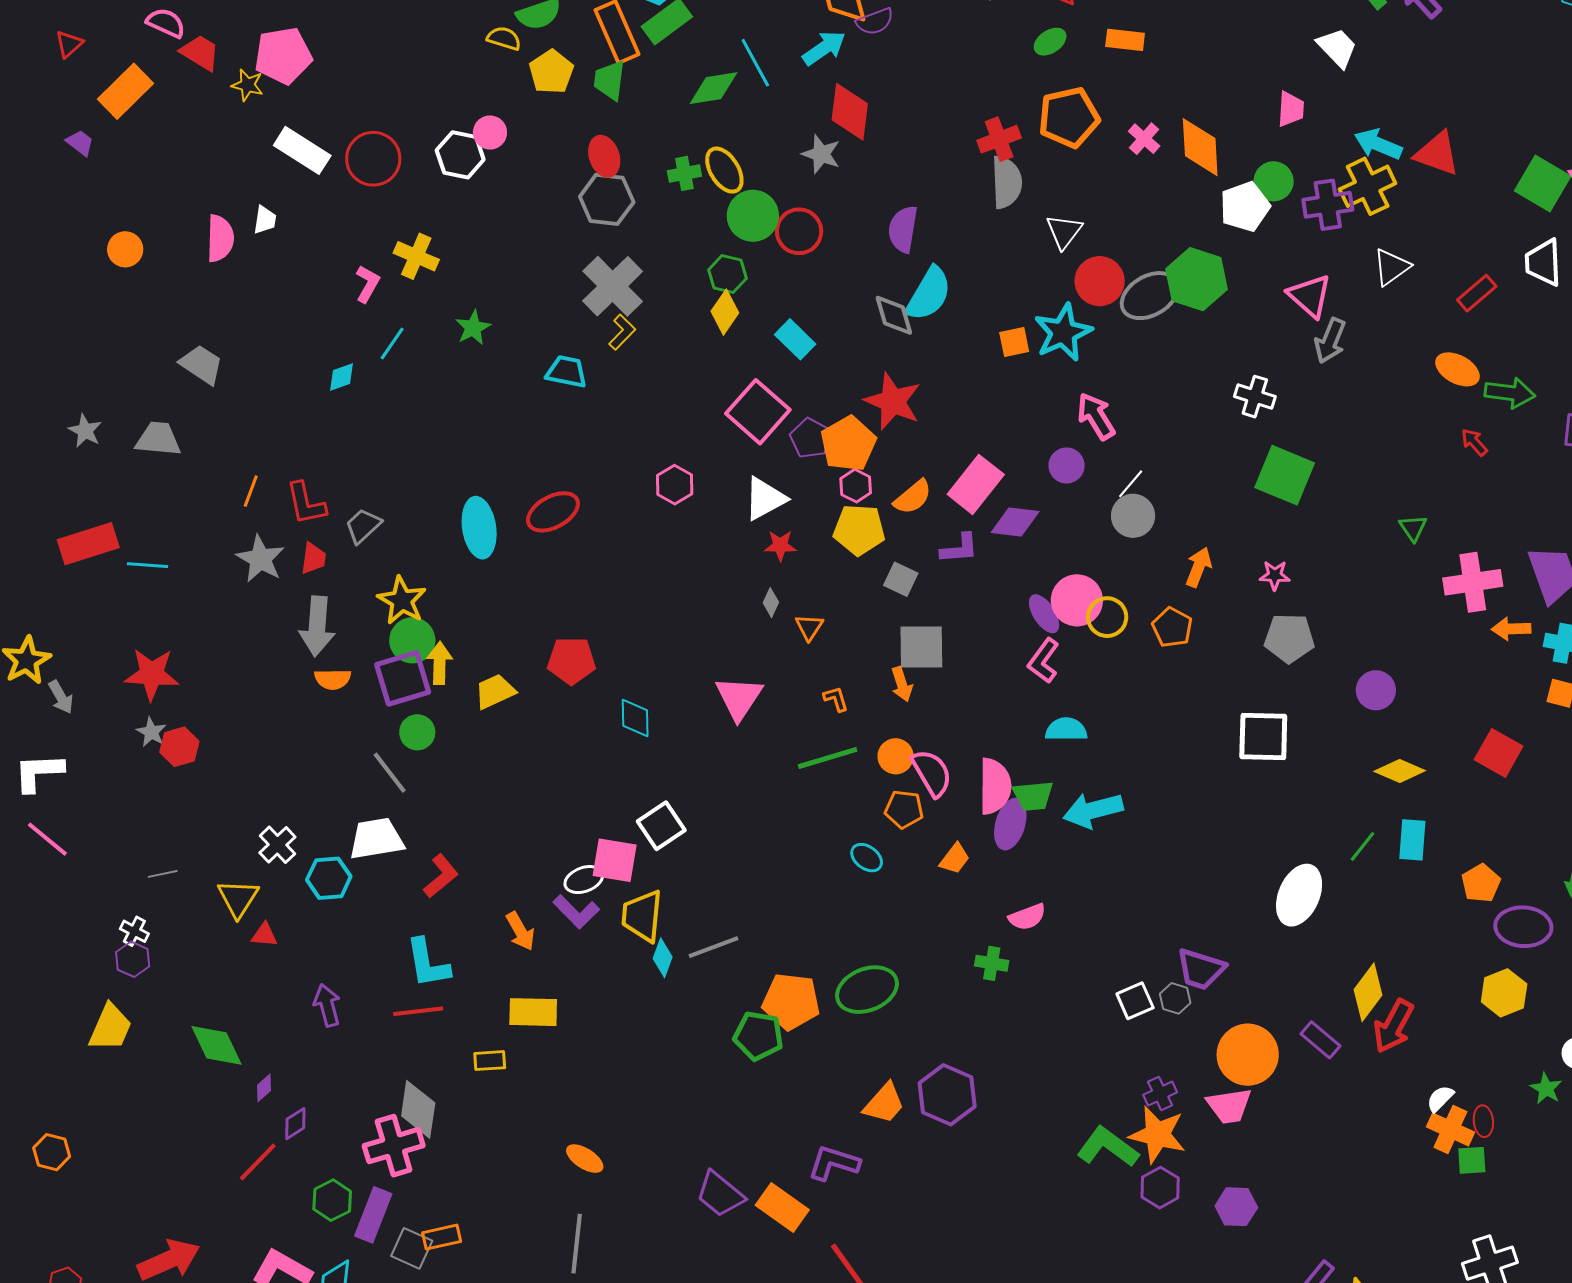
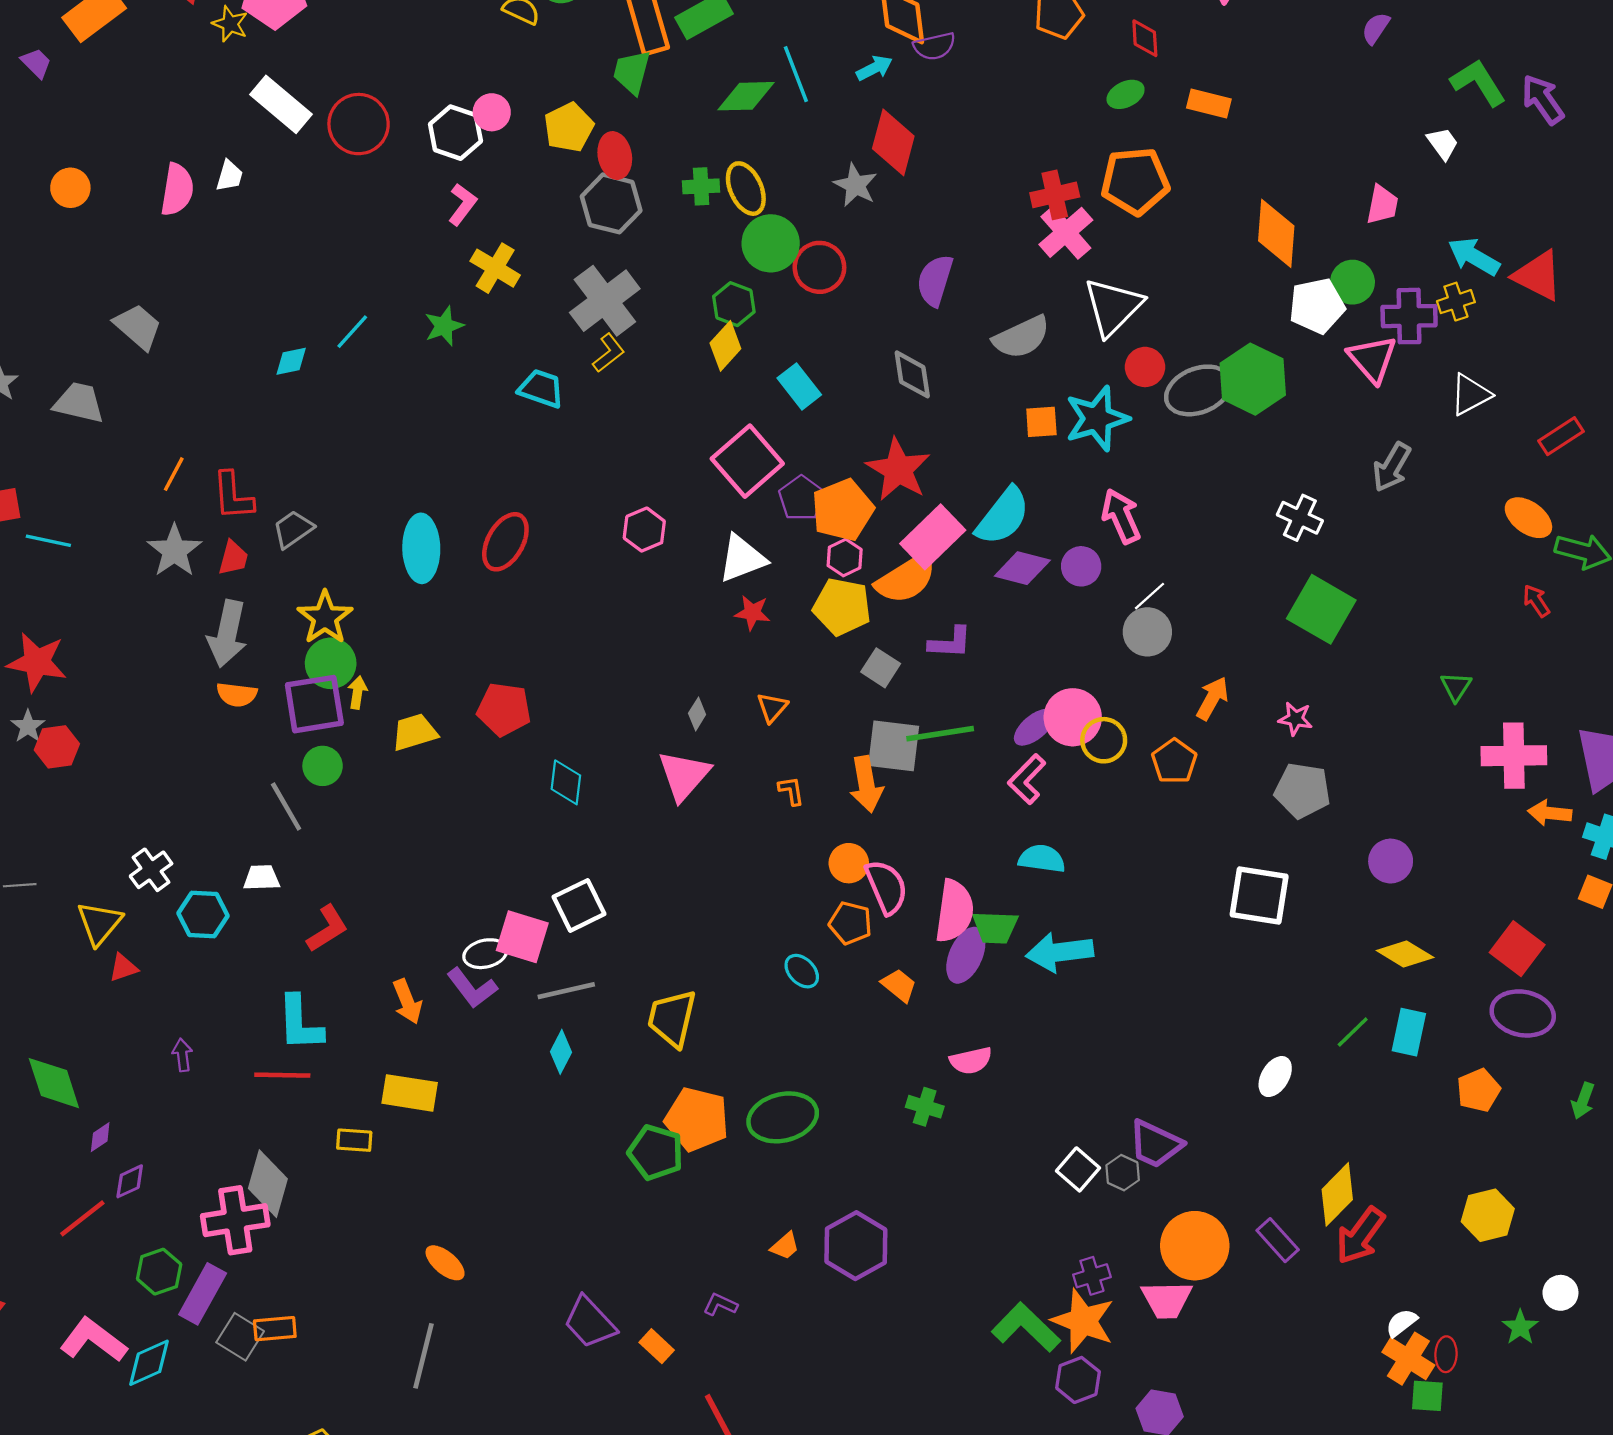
cyan arrow: (824, 48) -> (874, 68), size x0.7
white trapezoid: (1337, 48) -> (1443, 143), size x0.7
yellow pentagon: (551, 72) -> (569, 127), moved
pink cross: (1144, 139) -> (1066, 232), moved, size x1.5
gray semicircle: (1007, 182) -> (1021, 337), moved, turned 60
yellow cross: (1368, 186) -> (1456, 302), size x0.6
white triangle: (1064, 231) -> (1113, 307), size x1.5
yellow cross: (416, 256) -> (495, 268), moved
red circle: (1100, 281) -> (1145, 367), size x0.7
pink L-shape: (368, 284) -> (462, 204), moved
cyan semicircle: (929, 294) -> (1003, 516), moved
pink triangle: (1310, 296) -> (1372, 359), moved
pink rectangle: (976, 484) -> (933, 537), moved
orange semicircle: (913, 497) -> (906, 579), size x1.4
red ellipse: (553, 512) -> (505, 542), turned -40
purple diamond: (1015, 522) -> (1022, 568), moved
gray diamond: (771, 603) -> (697, 714), moved
purple ellipse: (1044, 614) -> (1034, 727), turned 75
yellow arrow: (440, 663) -> (357, 693), size x0.7
orange arrow: (902, 684) -> (866, 784), size x1.4
green line: (828, 758) -> (940, 734), moved
white trapezoid: (376, 839) -> (262, 878), size x0.6
orange trapezoid: (955, 859) -> (899, 985), turned -96
white ellipse: (1299, 895) -> (1275, 1077), size x0.6
yellow trapezoid: (642, 916) -> (672, 1018), moved
purple ellipse: (1523, 927) -> (1523, 1013), moved
red triangle: (264, 935) -> (123, 968), turned -32
gray line: (714, 947) -> (566, 991), moved
white square: (1135, 1001) -> (1078, 1169), turned -33
purple arrow: (327, 1005) -> (182, 1055), size x0.7
orange trapezoid: (884, 1103) -> (785, 1246), size x0.6
purple L-shape: (834, 1163) -> (720, 1305), size x0.6
orange rectangle: (782, 1208) -> (657, 1346), size x0.6

